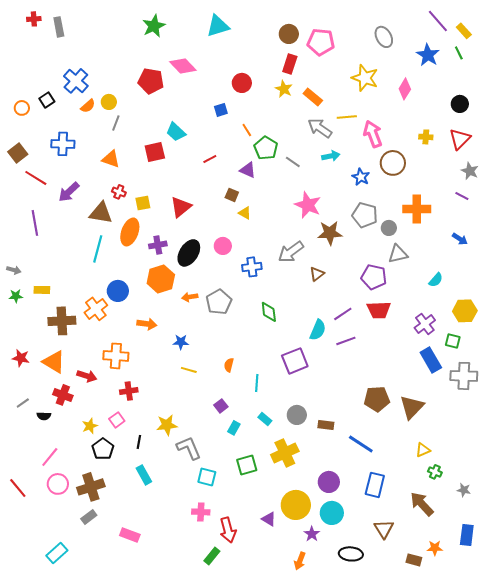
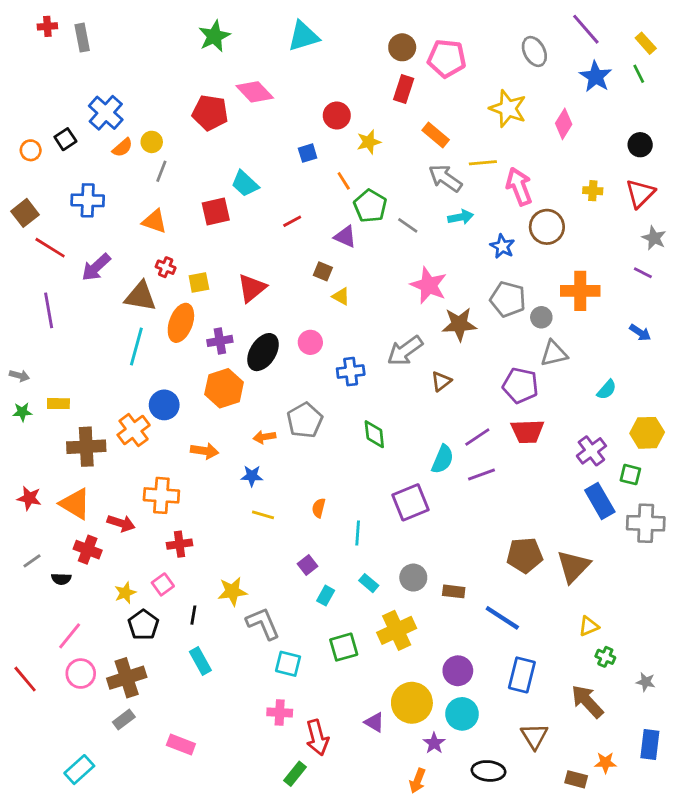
purple line: (438, 21) -> (586, 29), moved
yellow star: (284, 89) -> (369, 142), moved, turned 30
orange arrow: (190, 297) -> (264, 437), moved

